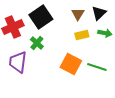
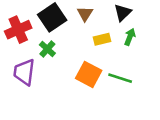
brown triangle: (78, 14) -> (85, 14), moved
green arrow: (105, 33) -> (130, 37), turned -80

